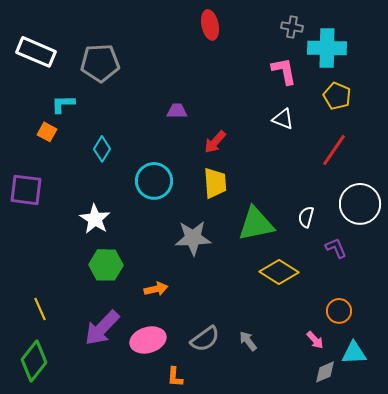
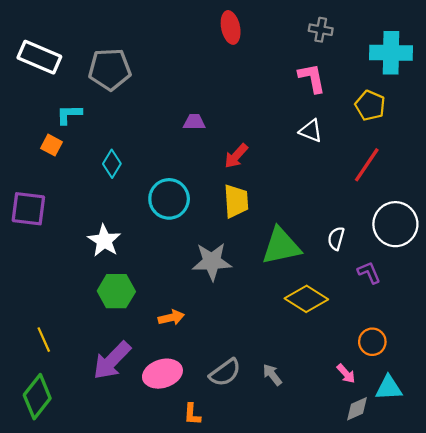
cyan cross: (327, 48) -> (391, 53), moved

